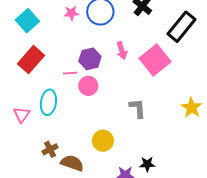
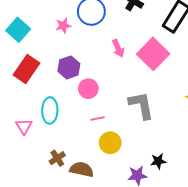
pink star: (71, 13) -> (63, 26), moved
purple hexagon: (90, 59) -> (69, 67), moved
pink line: (70, 73) -> (98, 119), moved
gray L-shape: (138, 108) -> (141, 105), size x1.4

